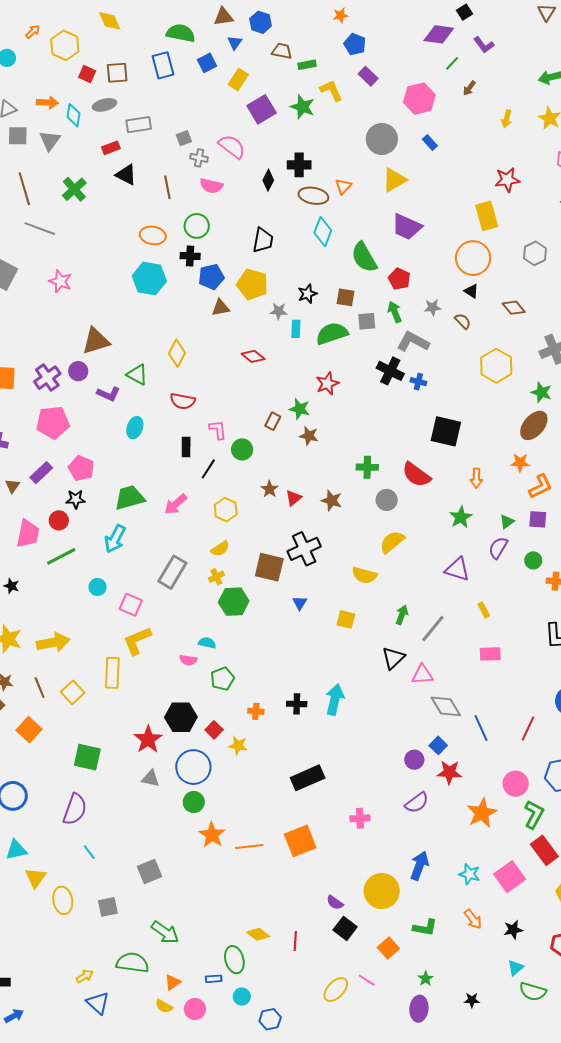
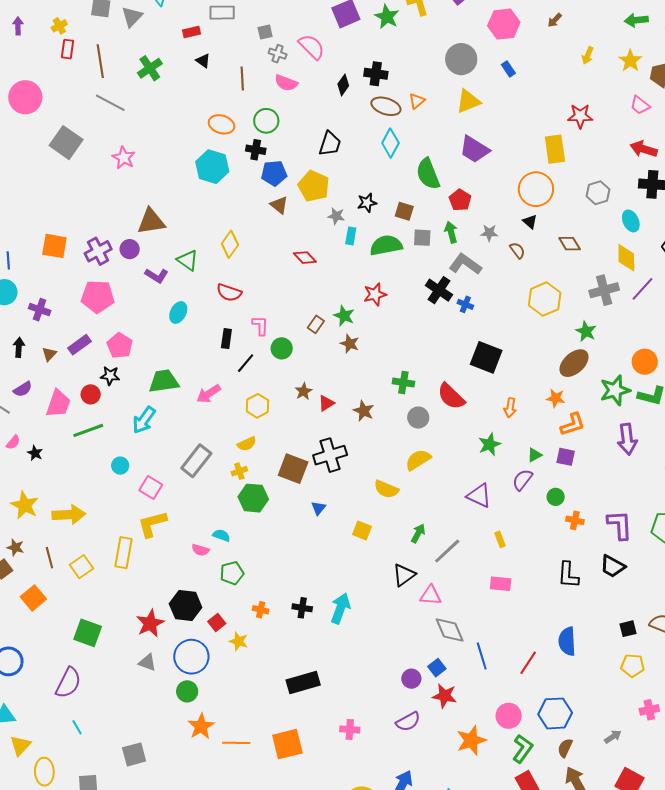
black triangle: (126, 175) -> (203, 61), size x0.7
brown triangle: (221, 308) -> (279, 205), turned 42

